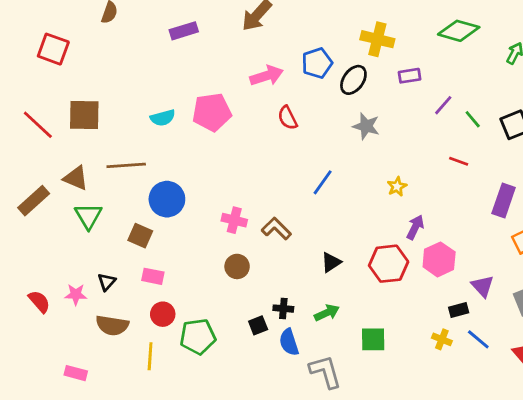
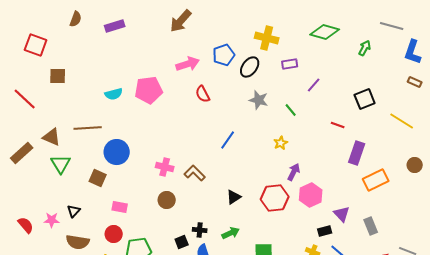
purple rectangle: (184, 31) -> (115, 26), moved
brown square: (84, 115) -> (58, 76), moved, size x0.7
green line: (473, 119) -> (291, 110), moved
red line: (459, 161) -> (338, 125), moved
pink rectangle: (153, 276) -> (120, 207), moved

